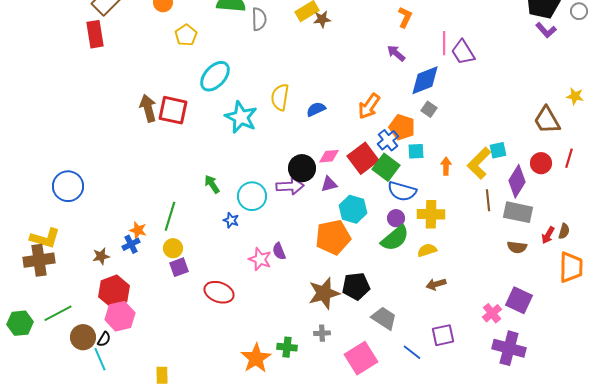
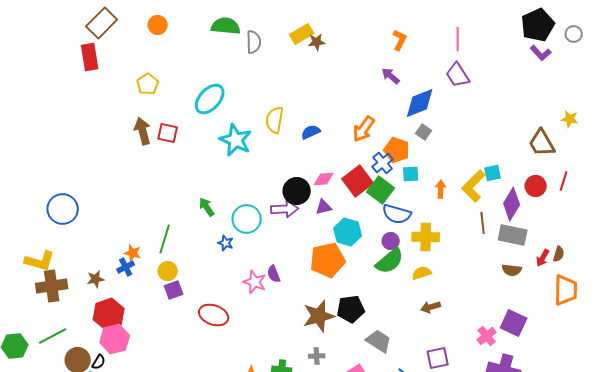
yellow pentagon: (186, 35) -> (148, 84), moved
pink line: (444, 43) -> (458, 39), moved
red square: (173, 110) -> (168, 133), size x0.7
brown cross: (39, 260) -> (52, 286), moved

